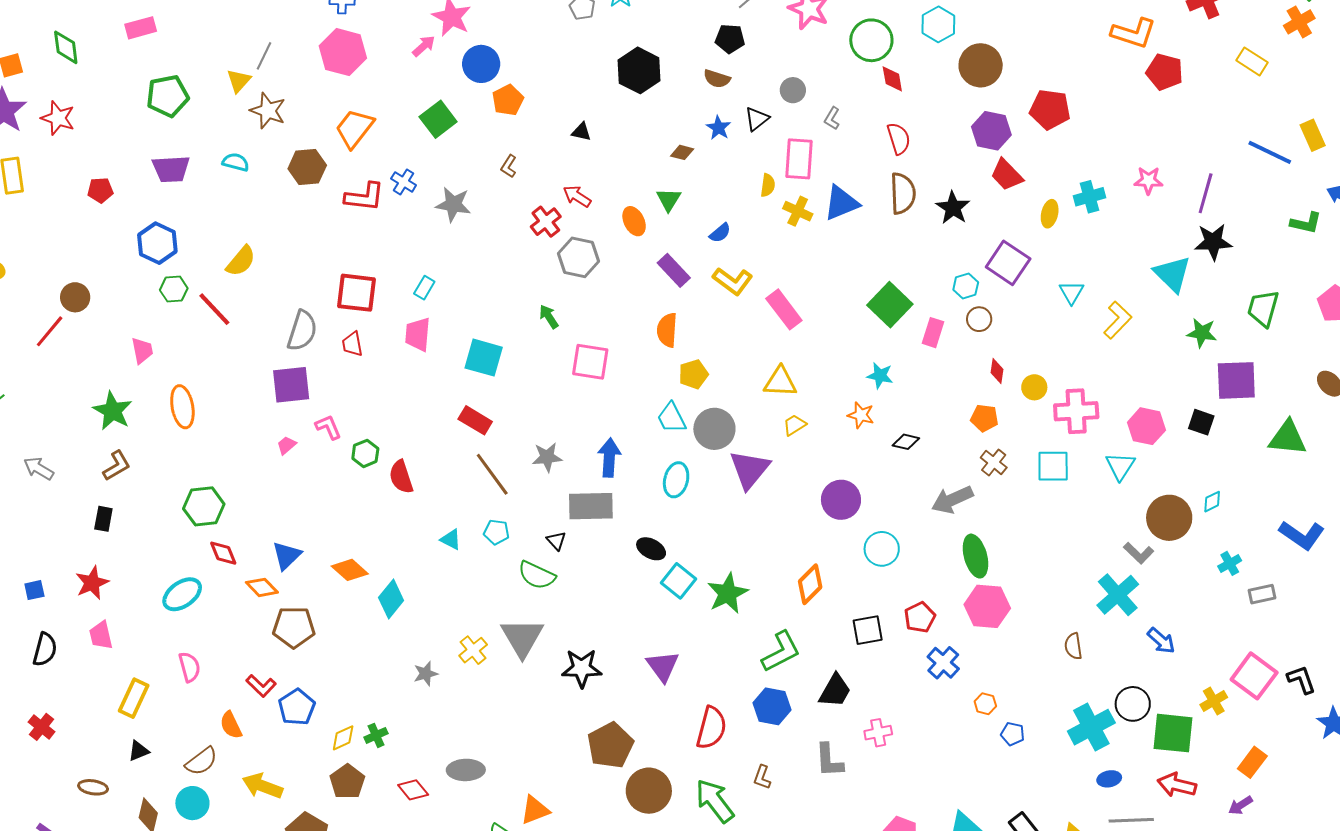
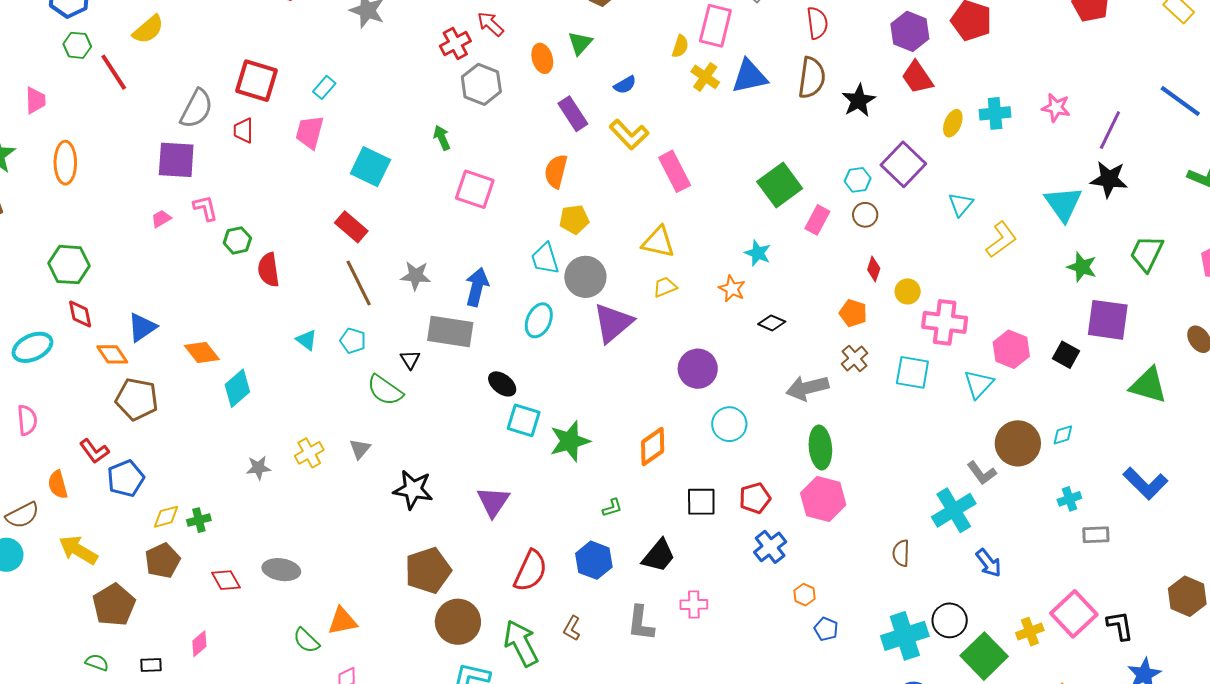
cyan square: (679, 581) -> (524, 420), turned -32
gray triangle: (522, 637) -> (360, 449), size x0.5
green L-shape: (781, 652) -> (612, 508), size x0.5
green square: (1173, 733) -> (984, 656), turned 30

